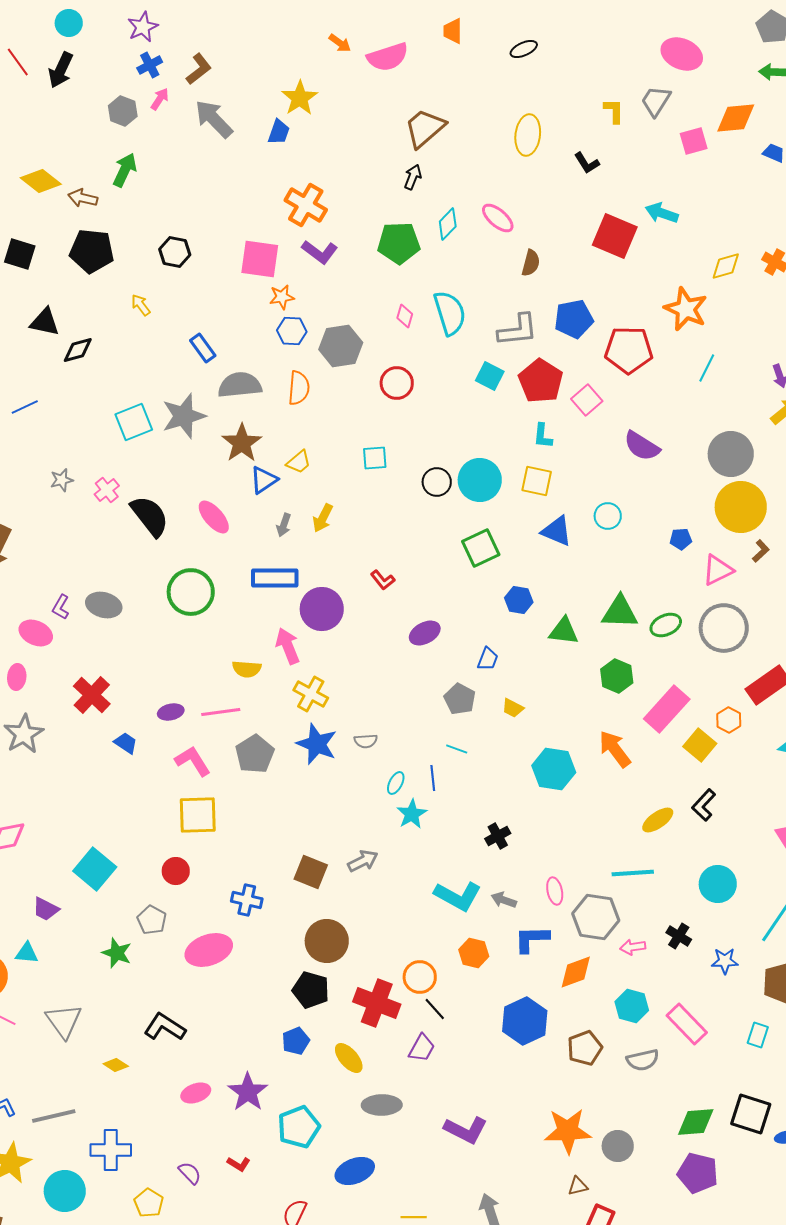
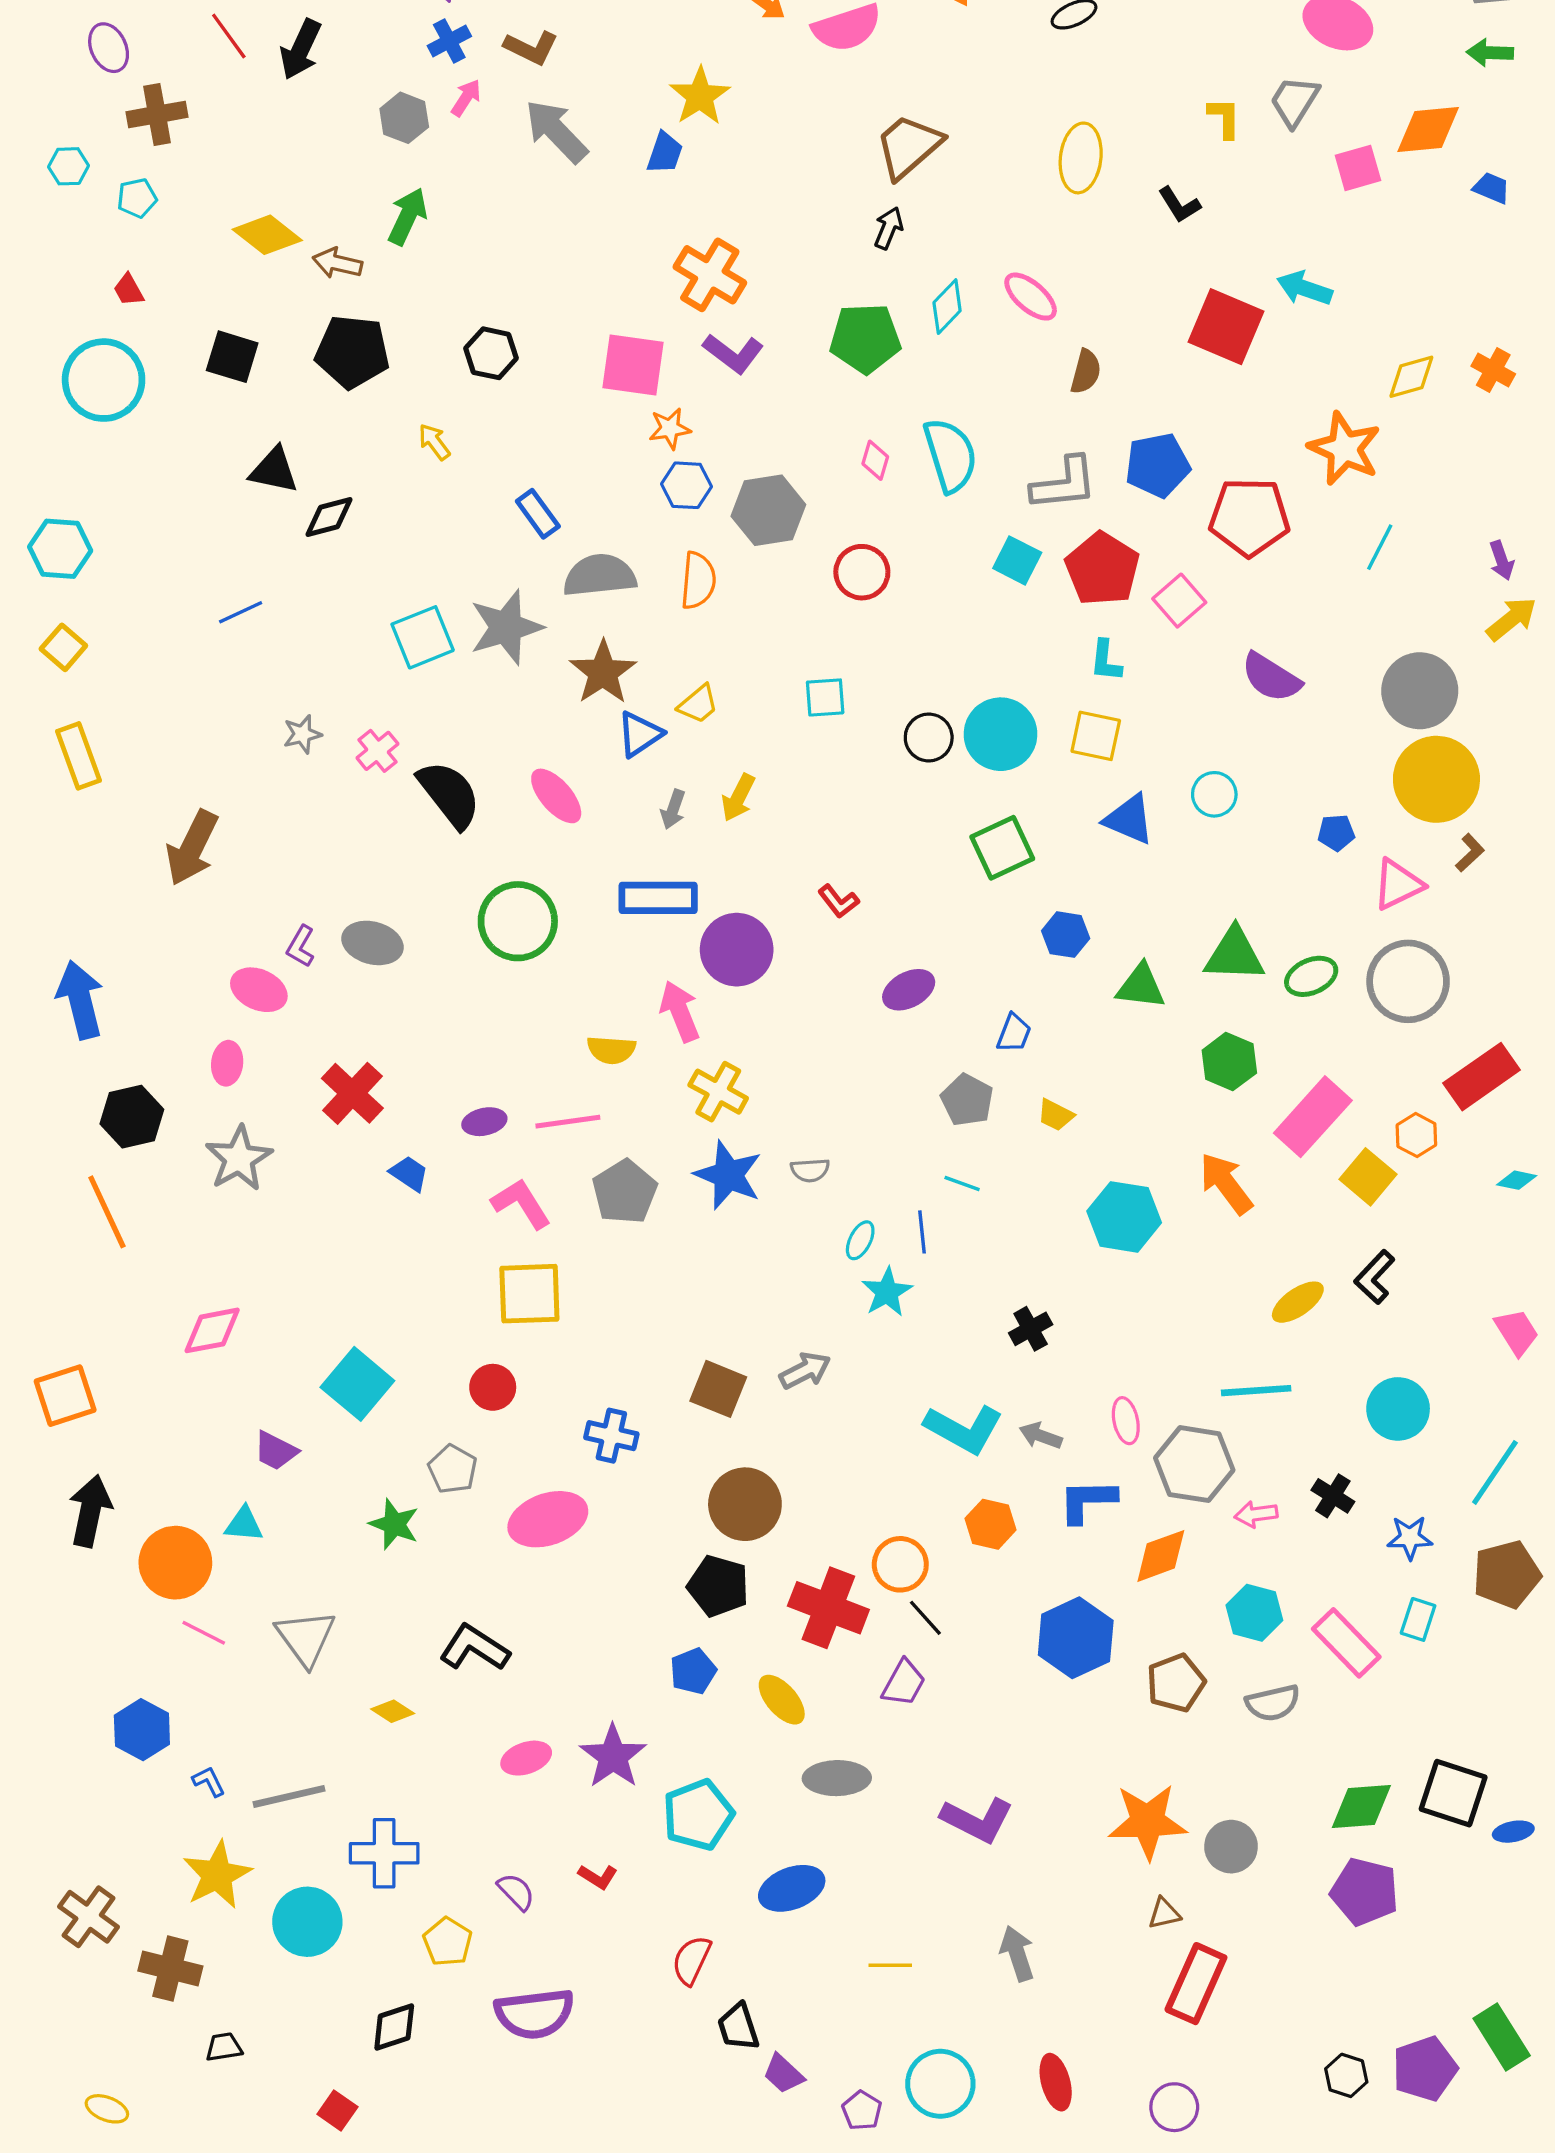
brown L-shape: (199, 69) -> (531, 48), turned 64
cyan rectangle: (758, 1035) -> (1418, 1619), moved

